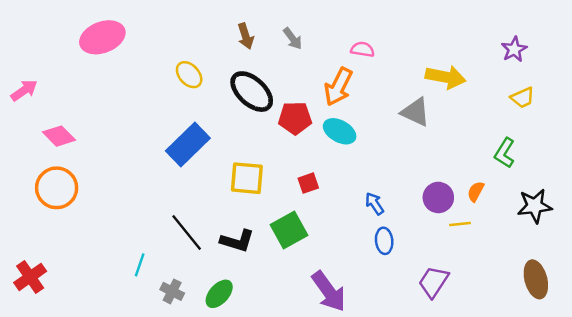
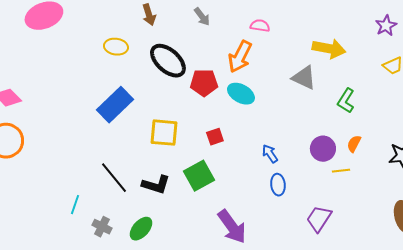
brown arrow: (246, 36) -> (149, 15), moved
yellow ellipse: (189, 75) -> (116, 47), turned -40
green L-shape: (505, 153) -> (346, 101), moved

